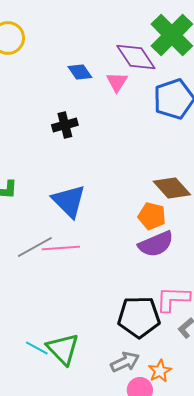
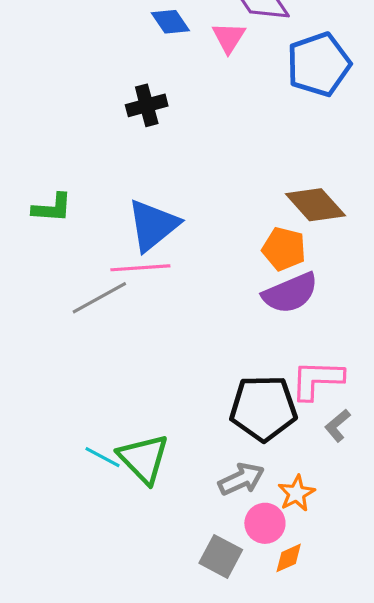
blue triangle: (69, 201) -> (153, 225), turned 36
pink line: (61, 248) -> (140, 268), moved

